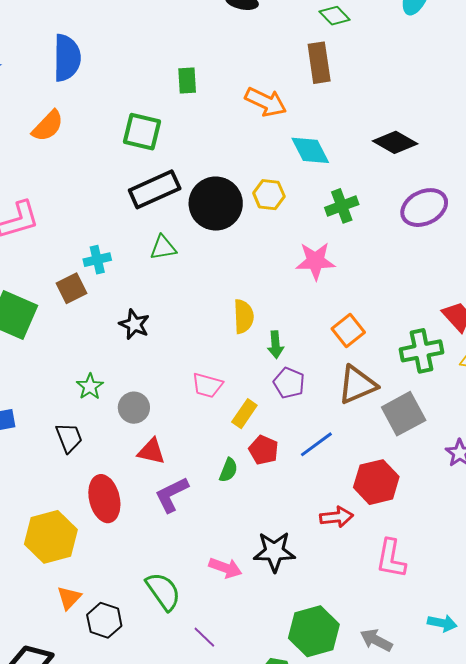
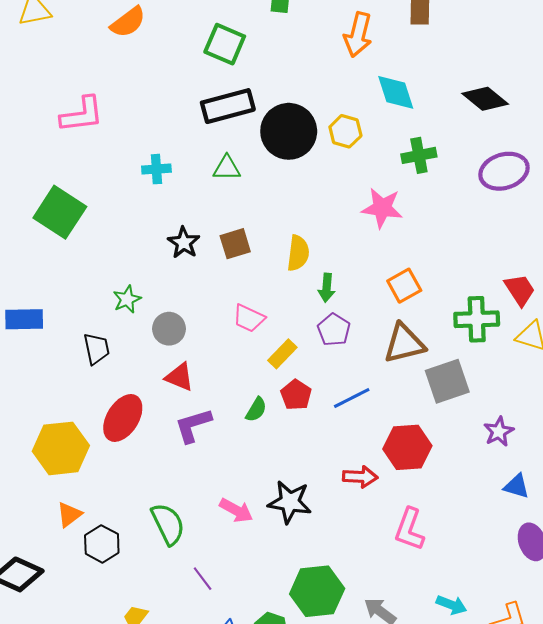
orange arrow: (266, 102) -> (358, 35), turned 69
brown square: (72, 288) -> (235, 244), moved
red ellipse: (104, 499) -> (123, 418), turned 36

